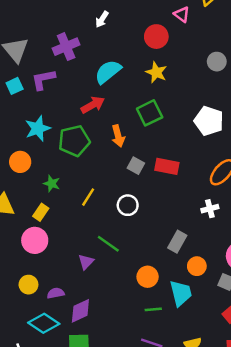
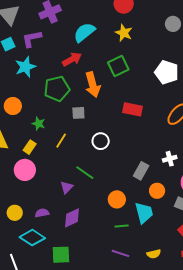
cyan star: (38, 128) -> (26, 67), moved
orange arrow: (118, 136) -> (93, 85), size x1.4
gray square: (136, 166) -> (78, 113), moved, turned -32
yellow line: (88, 197) -> (61, 141), moved
white cross: (210, 209) -> (170, 159), moved
yellow circle: (28, 285) -> (15, 213), moved
purple diamond: (80, 311) -> (72, 218), moved

